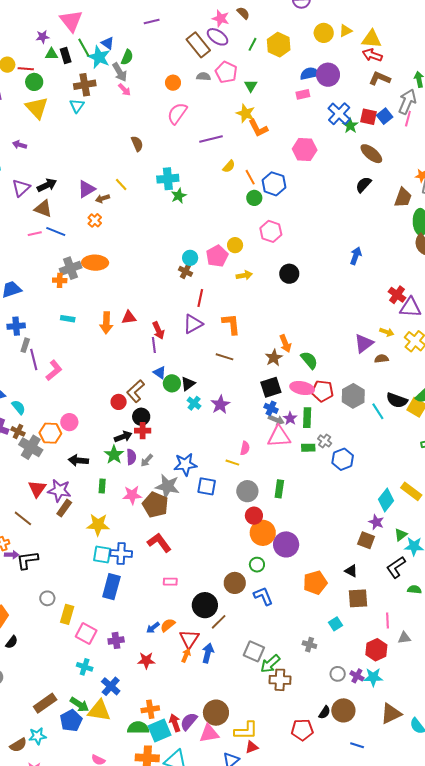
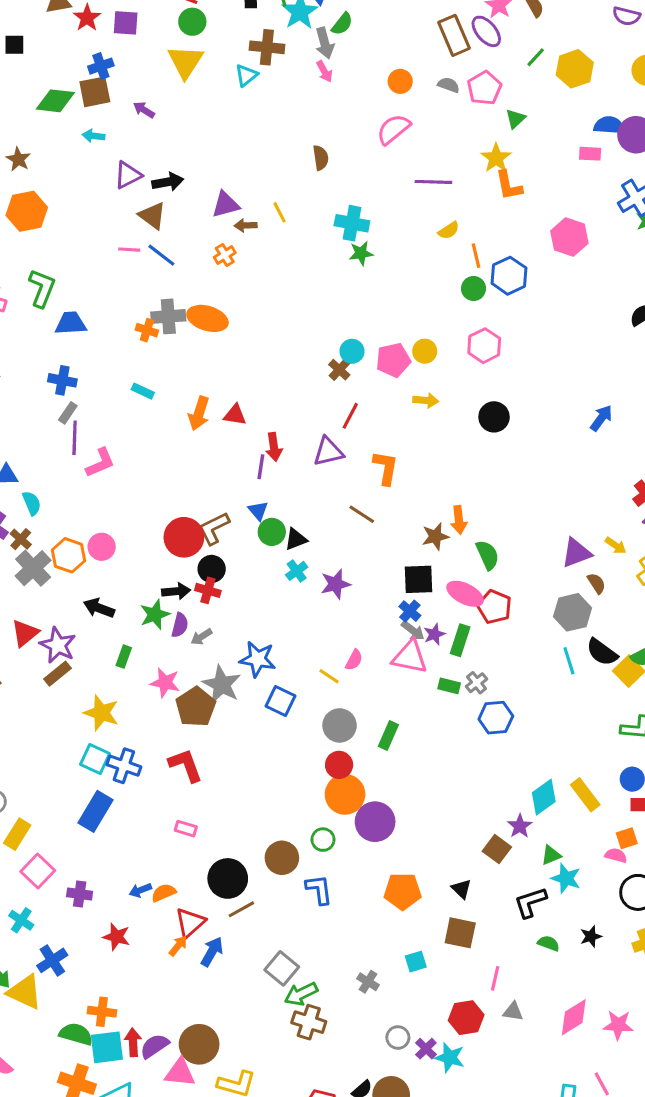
brown semicircle: (381, 359) -> (597, 583), turned 48
gray hexagon: (353, 396) -> (573, 612), moved
red circle: (119, 402) -> (184, 537), size x1.6

